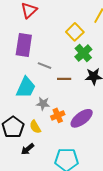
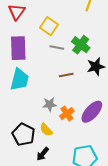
yellow square: (75, 32) -> (49, 26), moved
gray line: (45, 66) -> (57, 47), moved
cyan trapezoid: (26, 87) -> (20, 79), moved

